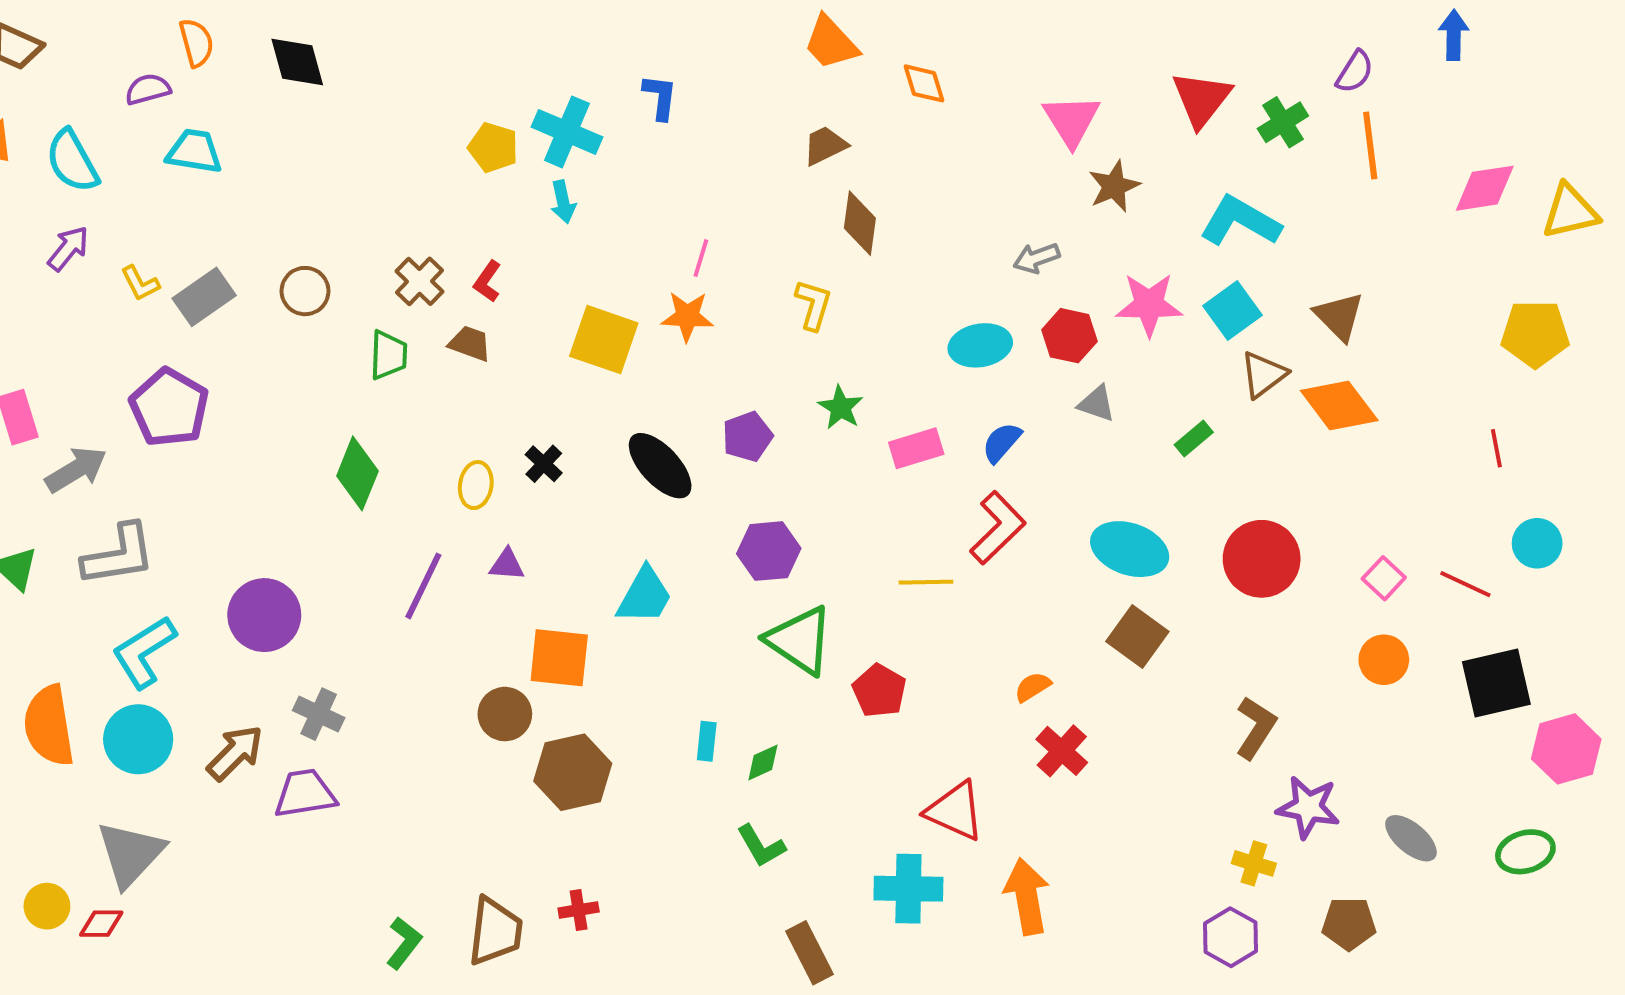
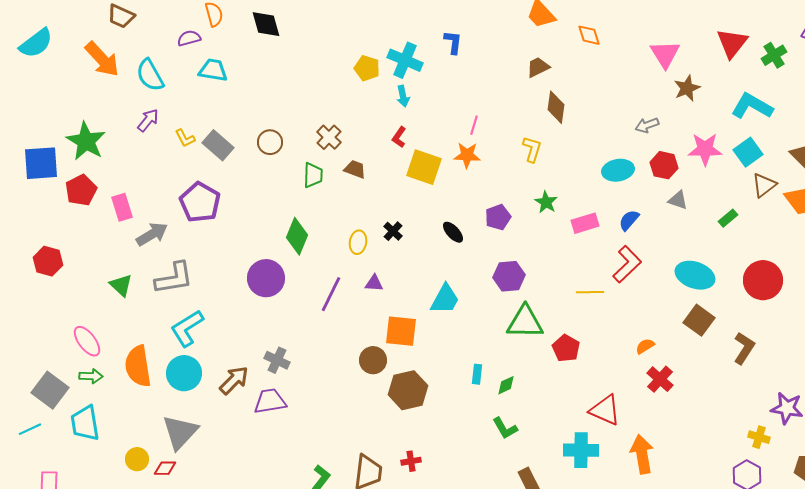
red L-shape: (487, 281) -> (399, 137), moved
gray rectangle: (204, 297) -> (218, 145), turned 76
black ellipse: (660, 466) -> (453, 232), size x0.6
purple circle: (264, 615) -> (266, 278), moved
green triangle: (800, 640) -> (525, 322), turned -33
brown L-shape: (1256, 728) -> (744, 348), moved

